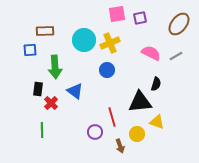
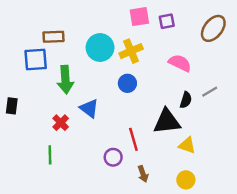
blue square: (30, 50) -> (36, 59), size x1.5
gray line: (176, 56) -> (210, 92), moved
black rectangle: (38, 89) -> (12, 106), moved
yellow circle: (137, 134) -> (186, 180), moved

